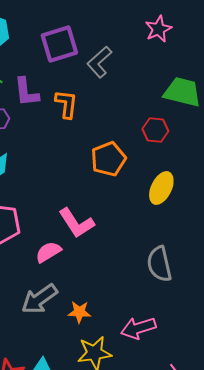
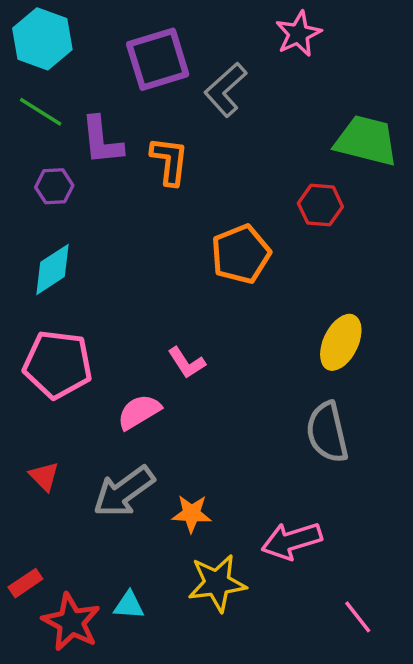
pink star: (158, 29) -> (298, 34), moved
yellow ellipse: (161, 188) -> (341, 342), moved
pink L-shape: (76, 223) -> (186, 363), size x0.6

